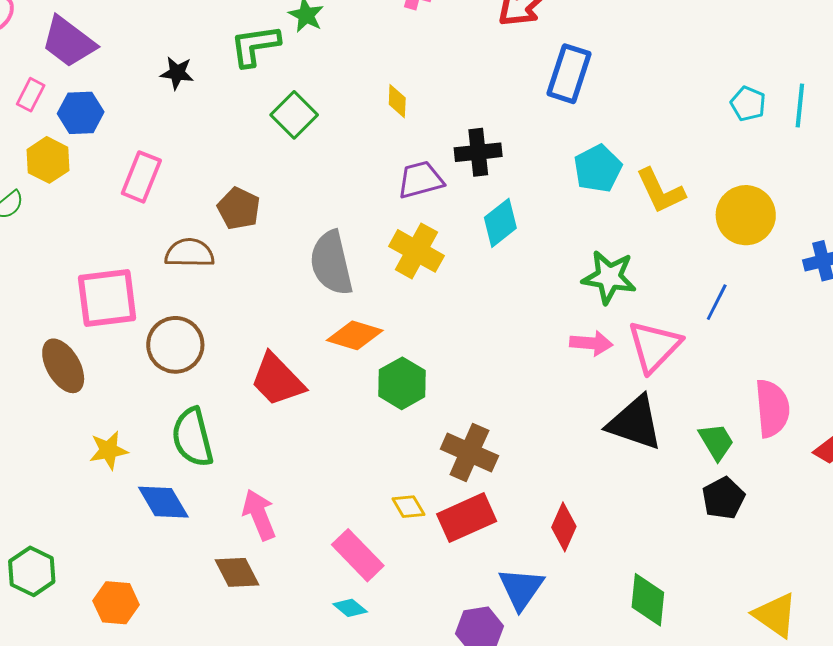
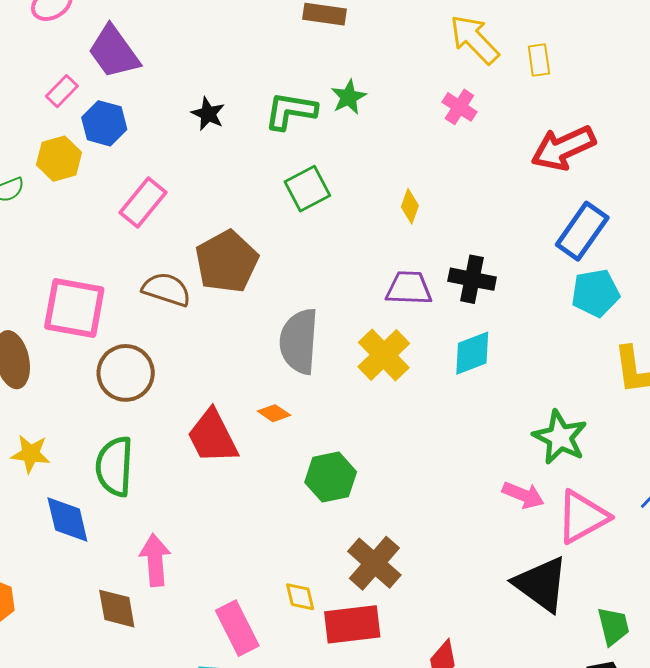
cyan pentagon: (598, 169) -> (595, 293), moved
brown pentagon: (239, 209) -> (227, 262), size x1.5
orange diamond: (355, 335) -> (274, 413), moved, size x0.6

